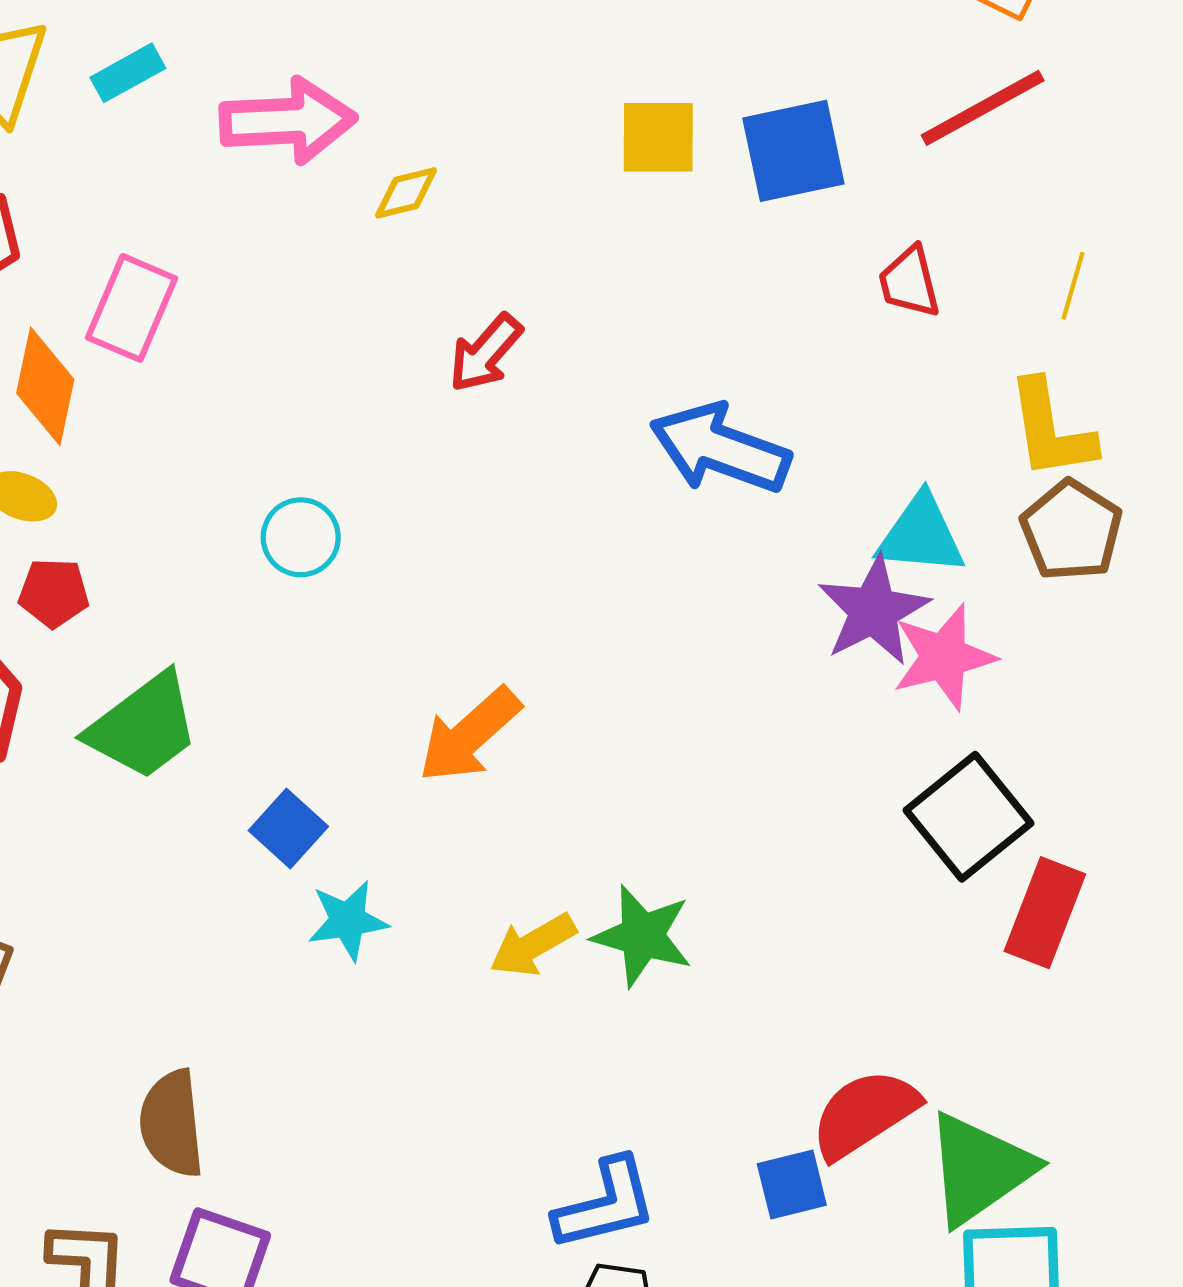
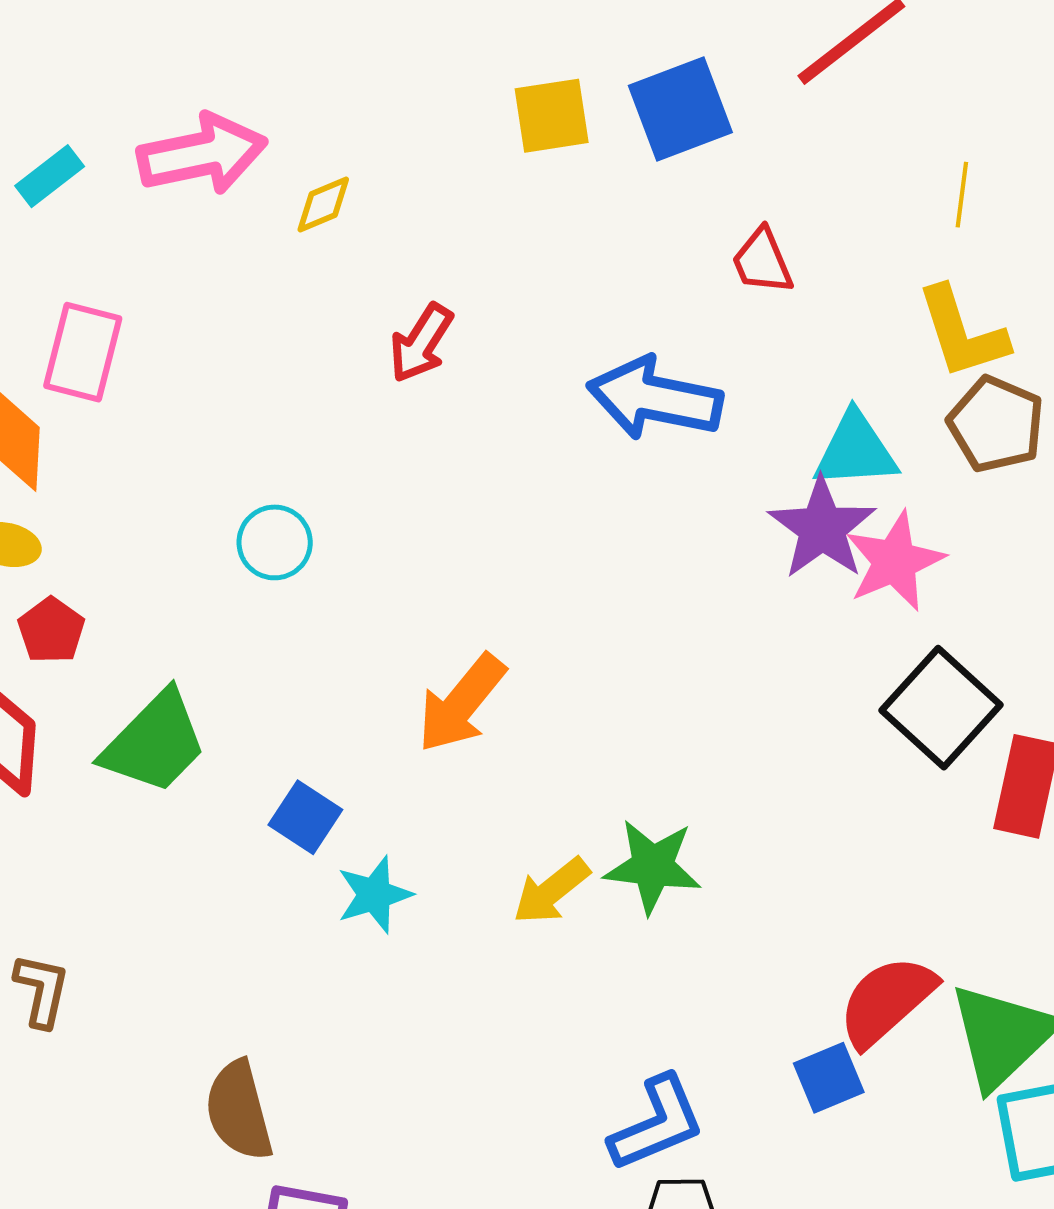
cyan rectangle: (128, 73) -> (50, 176), moved
red trapezoid: (909, 282) -> (762, 261), moved
red pentagon: (54, 593) -> (51, 630), turned -30

